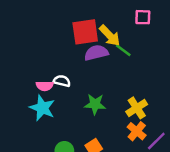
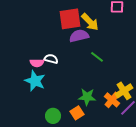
green line: (123, 50) -> (97, 57), moved
green star: (95, 104) -> (87, 97), moved
yellow cross: (137, 108) -> (124, 91), moved

